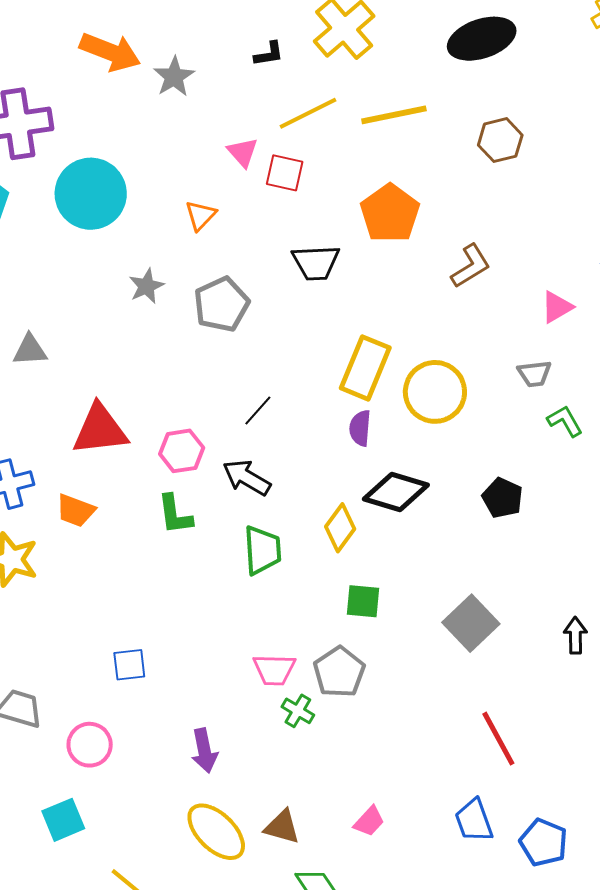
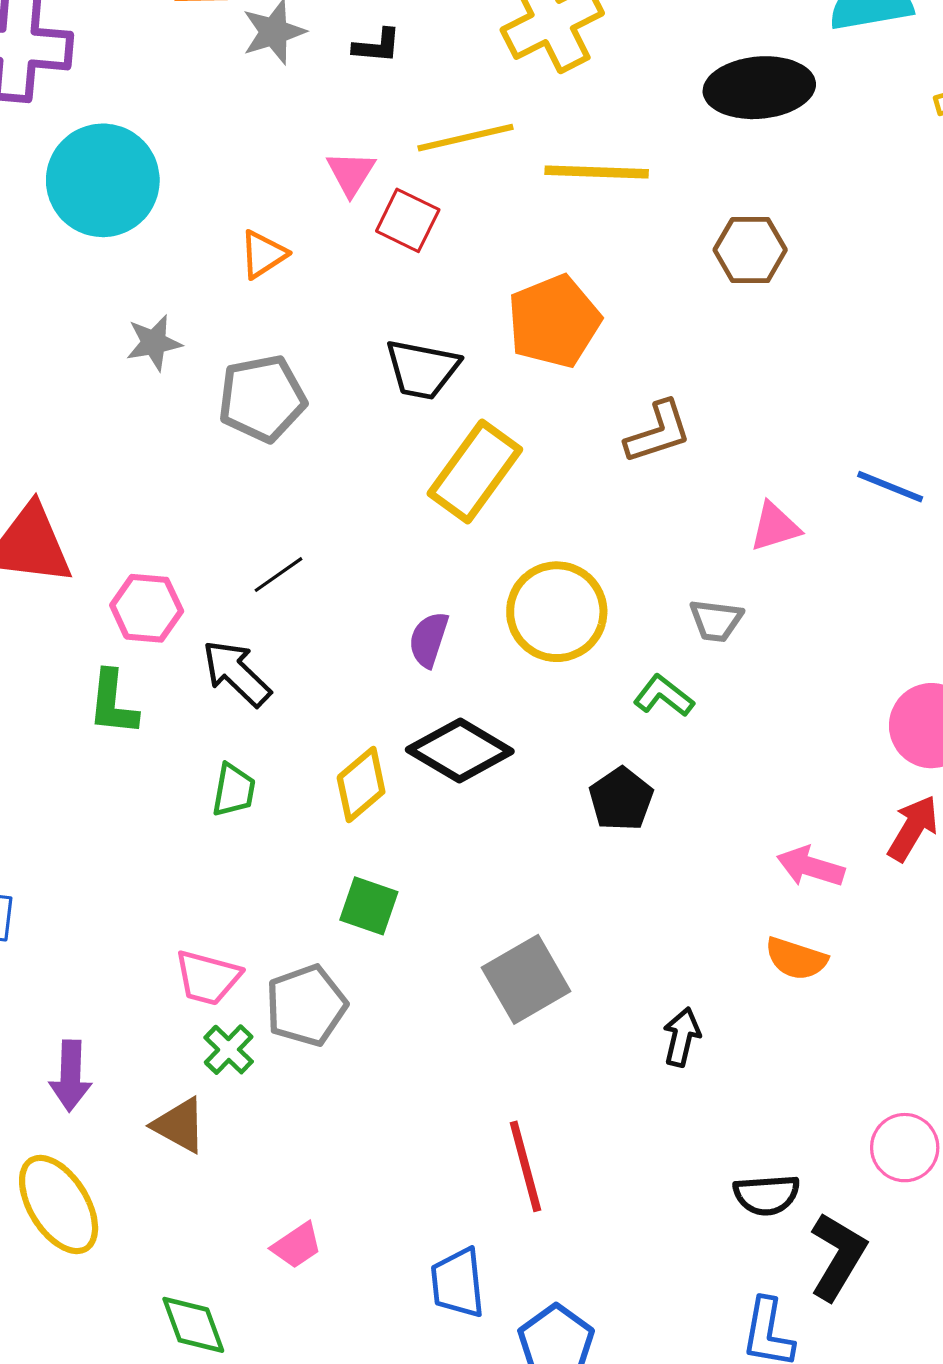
black L-shape: (269, 54) -> (377, 46), moved
yellow rectangle: (365, 368) -> (475, 472), moved
green L-shape: (565, 421) -> (664, 696), moved, turned -36
green trapezoid: (262, 550) -> (234, 790), size x0.7
brown triangle: (282, 827) -> (179, 1125), moved

